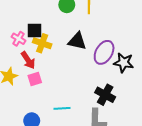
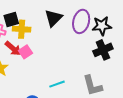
black triangle: (77, 41) -> (53, 18), turned -42
pink square: (35, 79) -> (26, 52), moved
black cross: (105, 95) -> (103, 50), moved, turned -36

